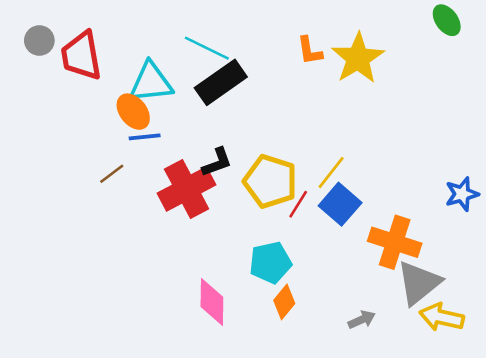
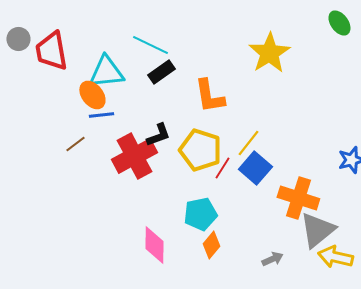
orange L-shape: (310, 51) -> (209, 96), moved, size x1.5
black rectangle: (221, 82) -> (161, 72), size x0.7

